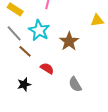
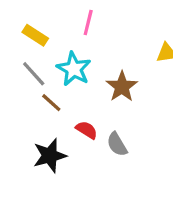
black star: (24, 84) -> (50, 156), size x1.5
gray semicircle: (75, 84) -> (117, 144), moved

